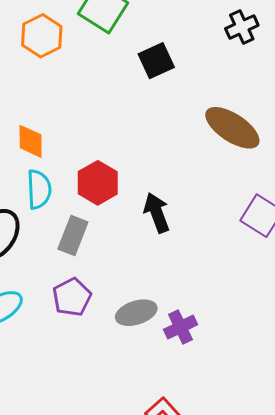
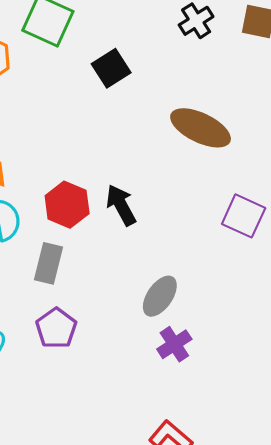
black arrow: (157, 213) -> (121, 205), moved
gray ellipse: (136, 313) -> (160, 296), moved, turned -30

